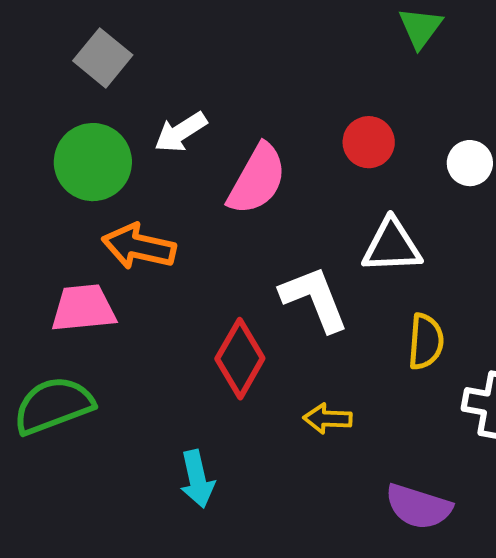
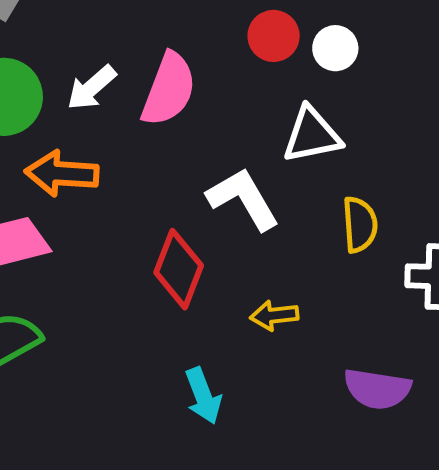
white arrow: (181, 132) -> (91, 88), moved
white circle: (470, 163) -> (335, 48), moved
cyan arrow: (197, 479) -> (203, 396), moved

